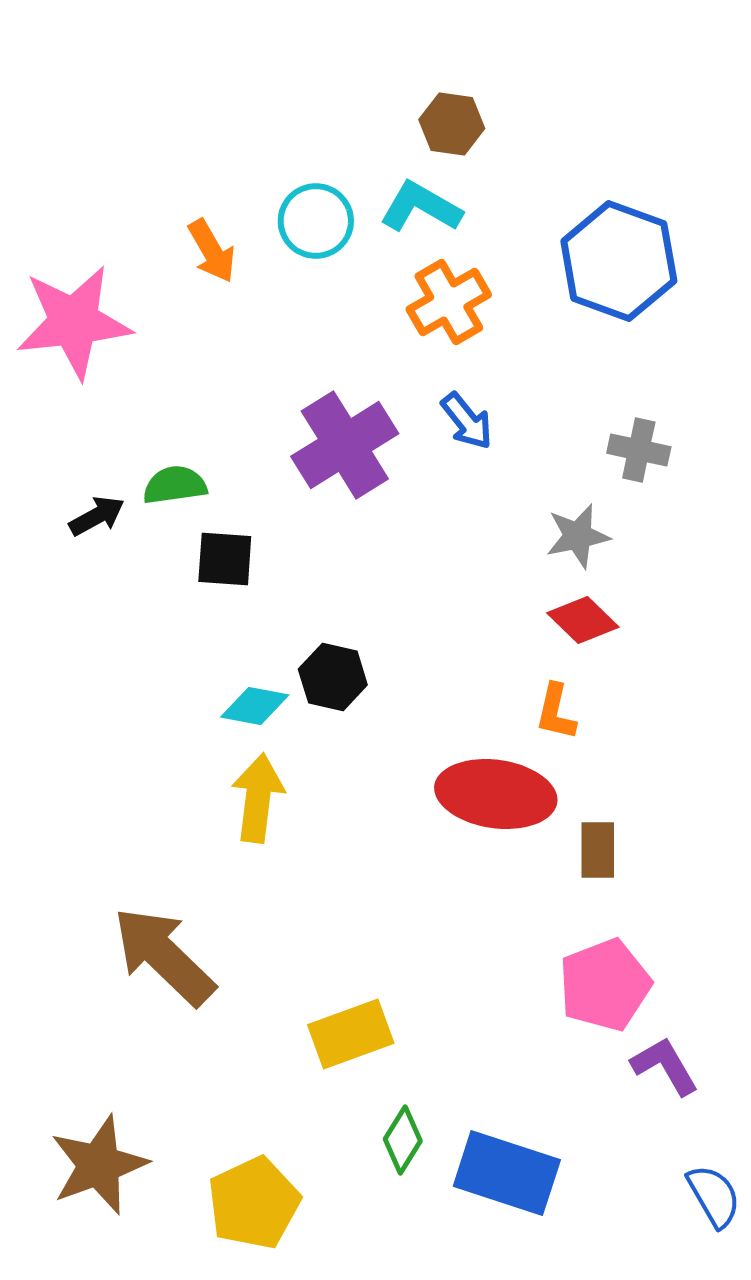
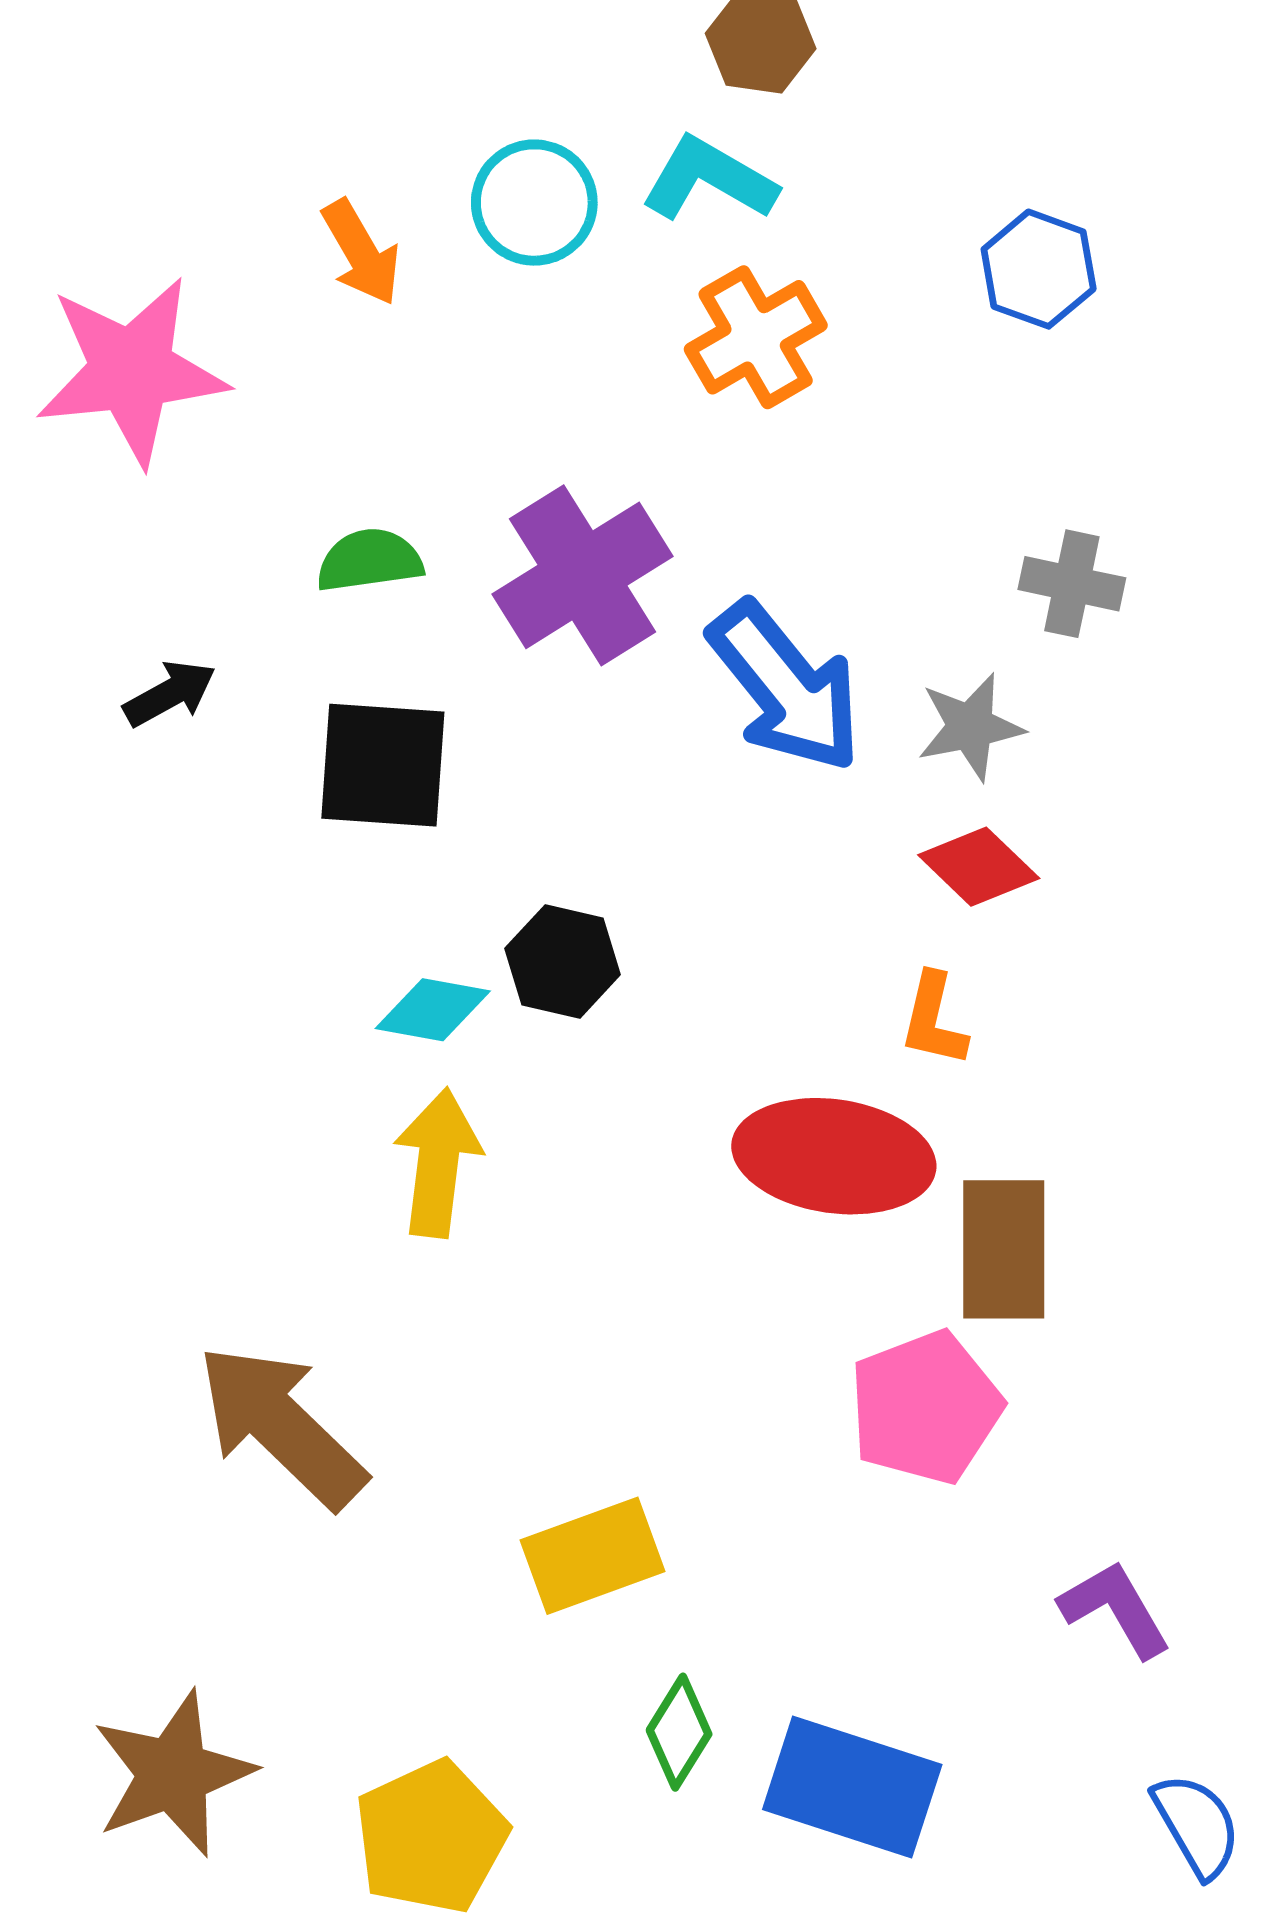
blue hexagon: (619, 261) -> (1039, 269), size x0.6
blue arrow: (467, 421) -> (786, 687), moved, size x1.8
green semicircle: (175, 485) -> (369, 560), moved
black square: (225, 559) -> (383, 765), size x1.4
brown rectangle: (598, 850) -> (1004, 1249), size x1.5
pink pentagon: (605, 985) -> (925, 1408), moved

